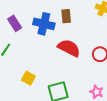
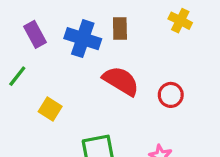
yellow square: (28, 78) -> (50, 109), moved

